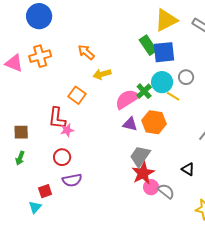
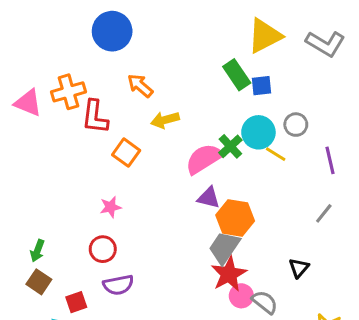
blue circle: (39, 16) -> (112, 31), moved
blue square: (164, 52) -> (262, 86), size x0.6
red L-shape: (57, 118) -> (95, 117), moved
orange hexagon: (154, 122) -> (235, 218), moved
brown square: (21, 132) -> (39, 282), moved, turned 35
black triangle: (188, 169) -> (299, 268), turned 40

